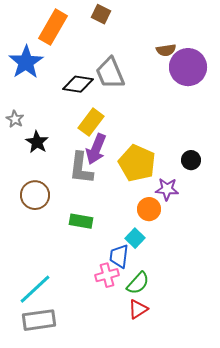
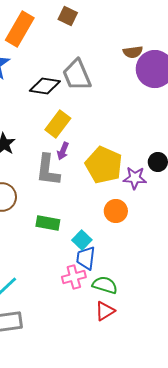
purple arrow: (96, 149) -> (63, 151), size x0.6
purple star: (167, 189) -> (135, 178), moved
cyan square: (135, 238) -> (82, 240), moved
green semicircle: (138, 283) -> (105, 285), turned -115

